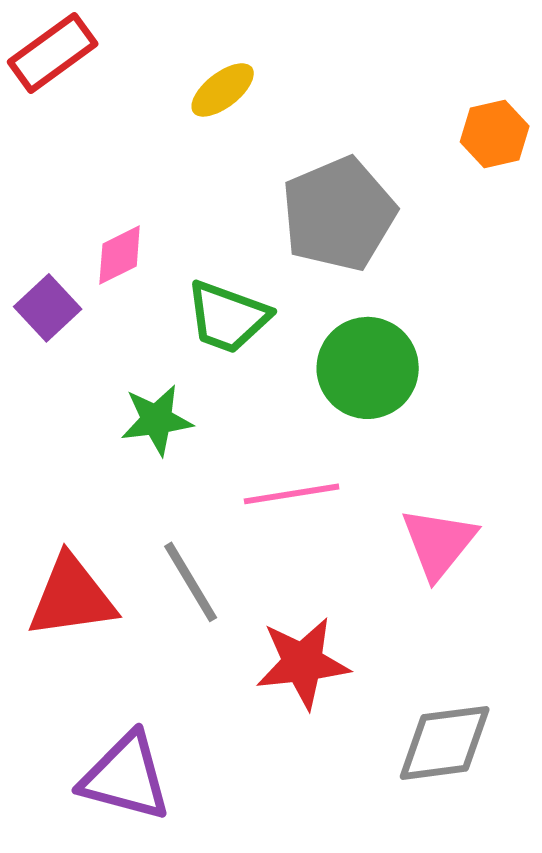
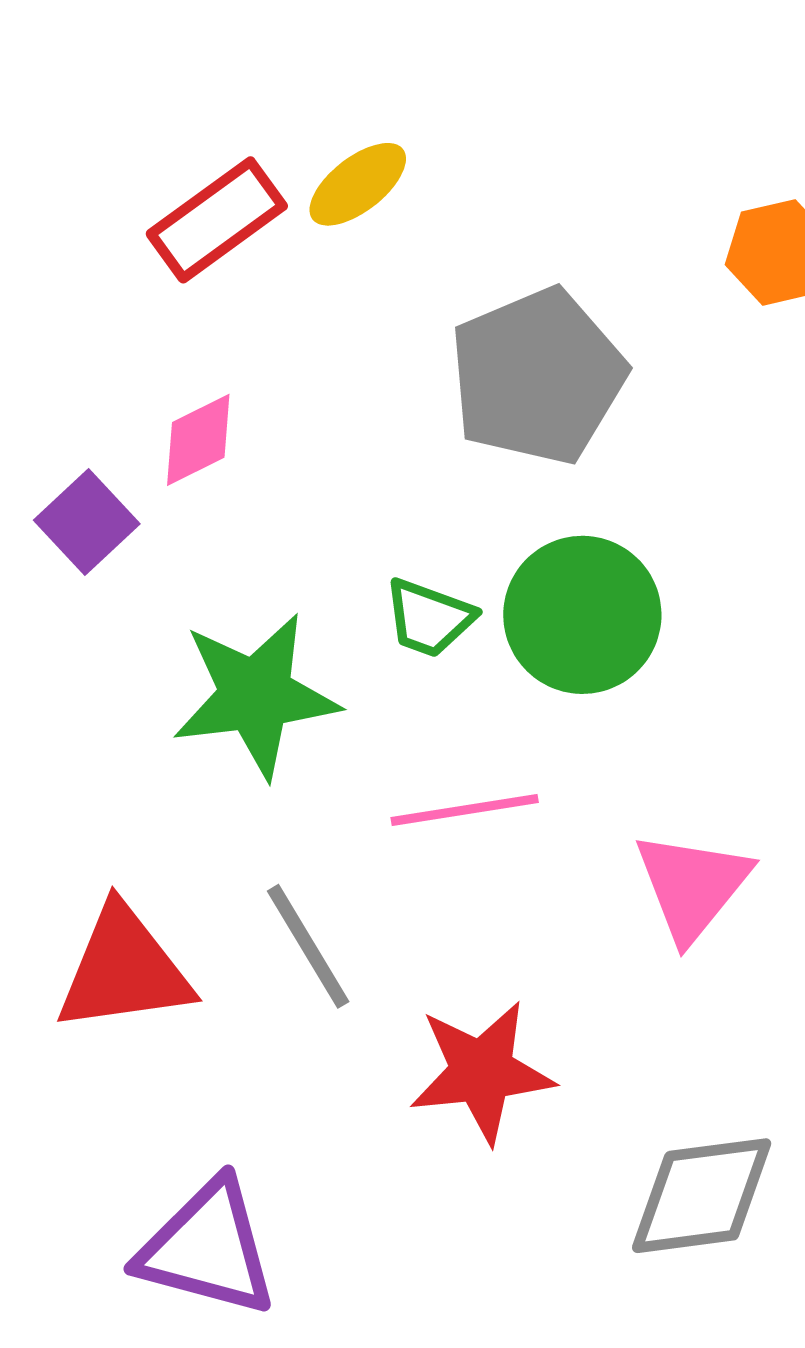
red rectangle: (53, 53) -> (217, 220), moved
green trapezoid: (228, 317) -> (429, 618), moved, size x0.7
green star: (157, 420) -> (256, 695), size x1.5

